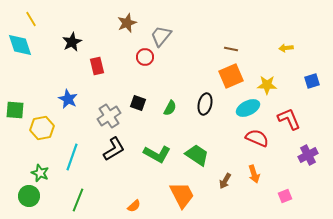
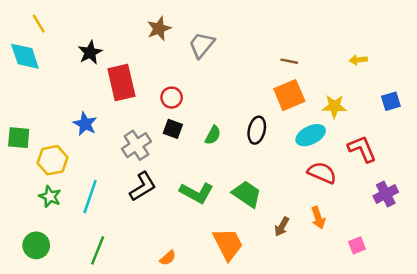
red circle: (145, 57) -> (172, 98), moved
red rectangle: (97, 66) -> (121, 82), size x1.6
green star: (40, 173) -> (50, 197), moved

